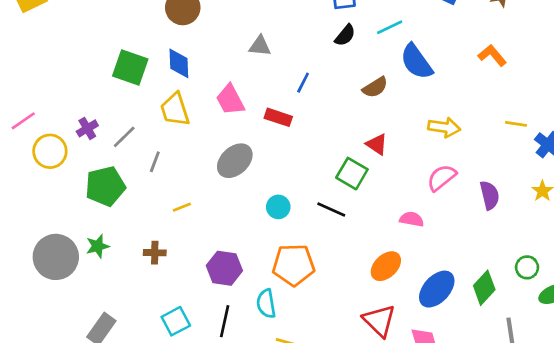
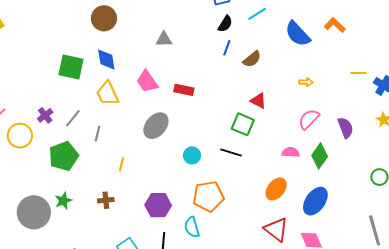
blue semicircle: (416, 62) -> (298, 34), moved
blue line: (303, 83) -> (227, 48), moved
yellow arrow: (444, 127) -> (306, 82), size x0.6
yellow line: (182, 207) -> (121, 164), turned -48
green diamond: (484, 288) -> (320, 156), moved

